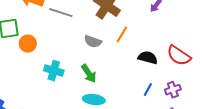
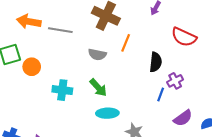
red semicircle: (179, 56) -> (184, 37), moved
black semicircle: (148, 58) -> (156, 62), turned 90
purple cross: (173, 90) -> (175, 81), moved

